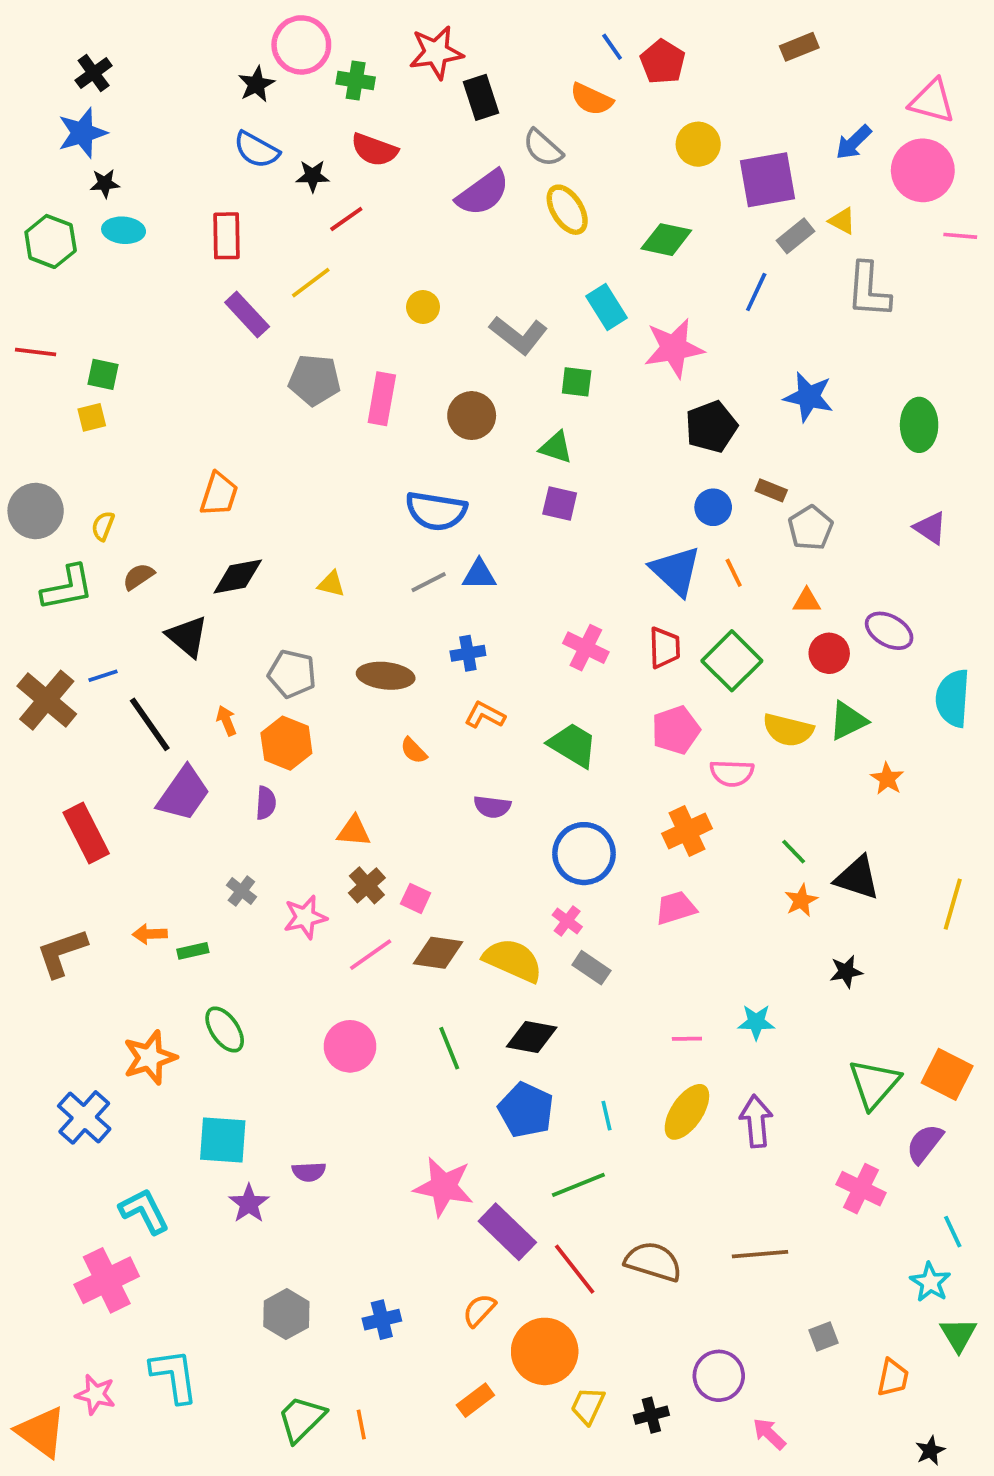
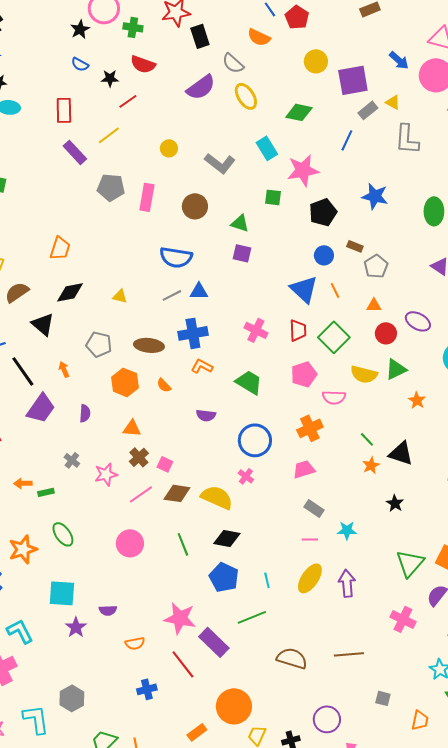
blue arrow: (854, 142) -> (399, 60), turned -95
blue semicircle: (256, 150) -> (80, 64), size x0.7
green square: (577, 382) -> (273, 197), moved
brown semicircle: (139, 577) -> (17, 292), size x1.4
blue cross: (468, 653) -> (193, 333), size x1.6
orange hexagon: (286, 743) -> (125, 382), moved
gray rectangle: (591, 968) -> (314, 508), moved
black star: (846, 971) -> (395, 503), turned -30
red line: (575, 1269) -> (183, 664), moved
orange semicircle: (479, 1310) -> (135, 643), moved, turned -144
gray hexagon: (286, 1314) -> (72, 698), moved
gray square: (824, 1336) -> (383, 698), turned 35

